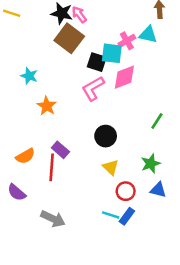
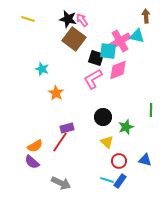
pink cross: (127, 41) -> (120, 41), size x1.5
green line: (157, 121) -> (151, 110), moved, turned -32
purple rectangle: (60, 150) -> (67, 128), turned -56
orange semicircle: (25, 156) -> (35, 146), moved
green star: (151, 164) -> (126, 127), moved
red line: (52, 167) -> (60, 142), turned 30

